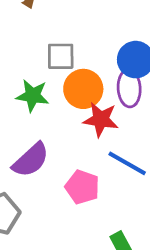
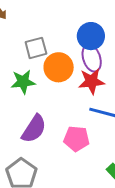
red star: (101, 120) -> (92, 81), moved

